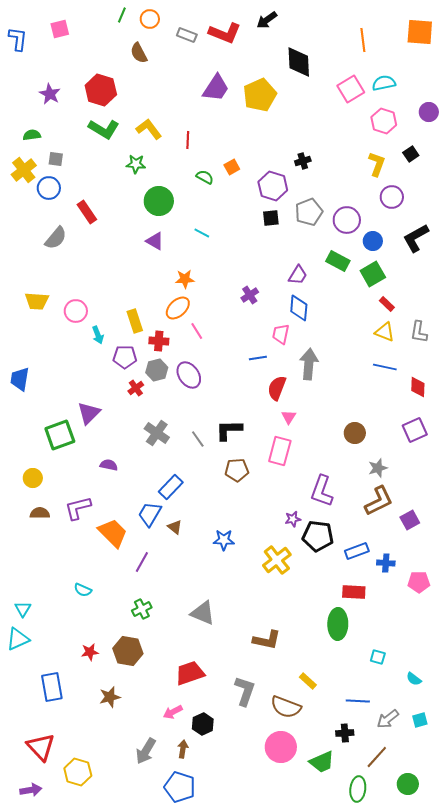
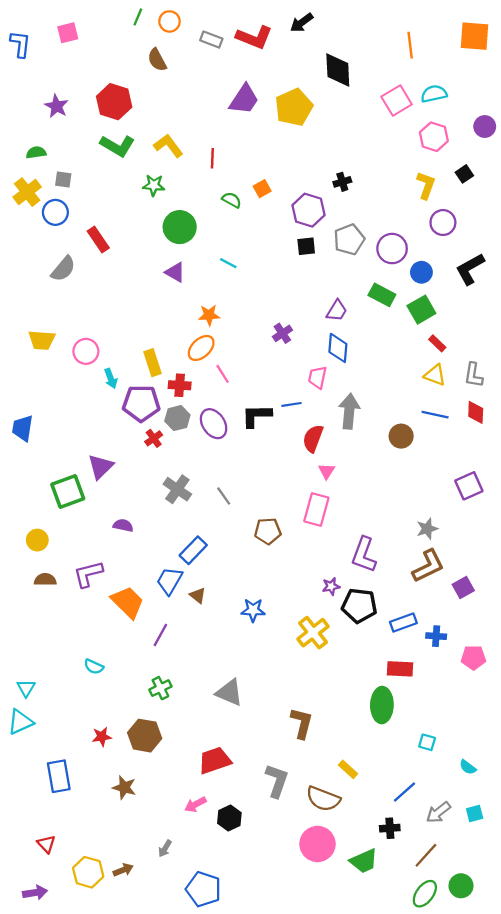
purple pentagon: (125, 357) -> (141, 403), size x1.4
red diamond: (418, 387) -> (476, 412), moved
black L-shape: (229, 430) -> (256, 416), moved
brown circle: (355, 433) -> (401, 436), moved
brown L-shape: (267, 640) -> (302, 723), turned -88
brown star: (110, 697) -> (124, 787), turned 30
blue line: (358, 701) -> (405, 792), turned -45
red triangle: (41, 747) -> (46, 844), size x0.6
brown arrow: (183, 749) -> (123, 870), moved, turned 60
gray arrow: (146, 751) -> (165, 849), size x0.6
green ellipse: (358, 789) -> (425, 894), moved, turned 30

